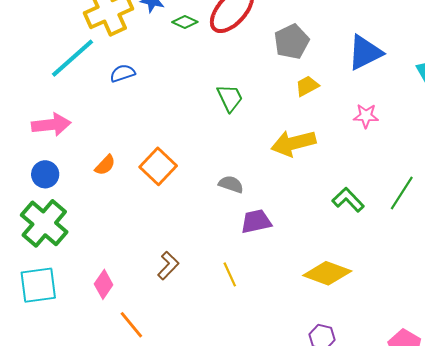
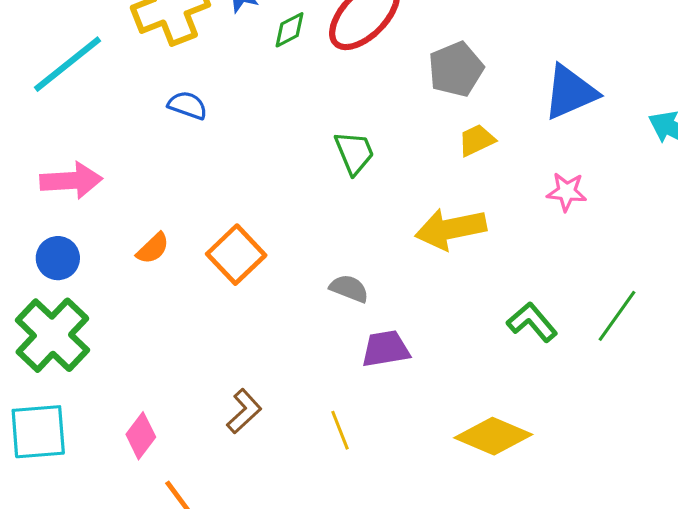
green diamond: (185, 22) -> (290, 30), turned -55
cyan line: (73, 58) -> (68, 64), moved
blue semicircle: (123, 73) -> (188, 105), turned 35

